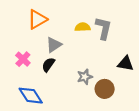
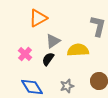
yellow semicircle: (83, 27) -> (78, 50), moved, size x1.5
gray star: (85, 77) -> (67, 86), moved

